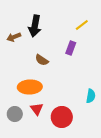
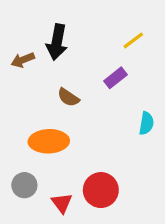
purple rectangle: (71, 48) -> (115, 78), turned 32
cyan semicircle: (91, 96) -> (146, 123), moved
red triangle: (37, 109) -> (62, 203), moved

